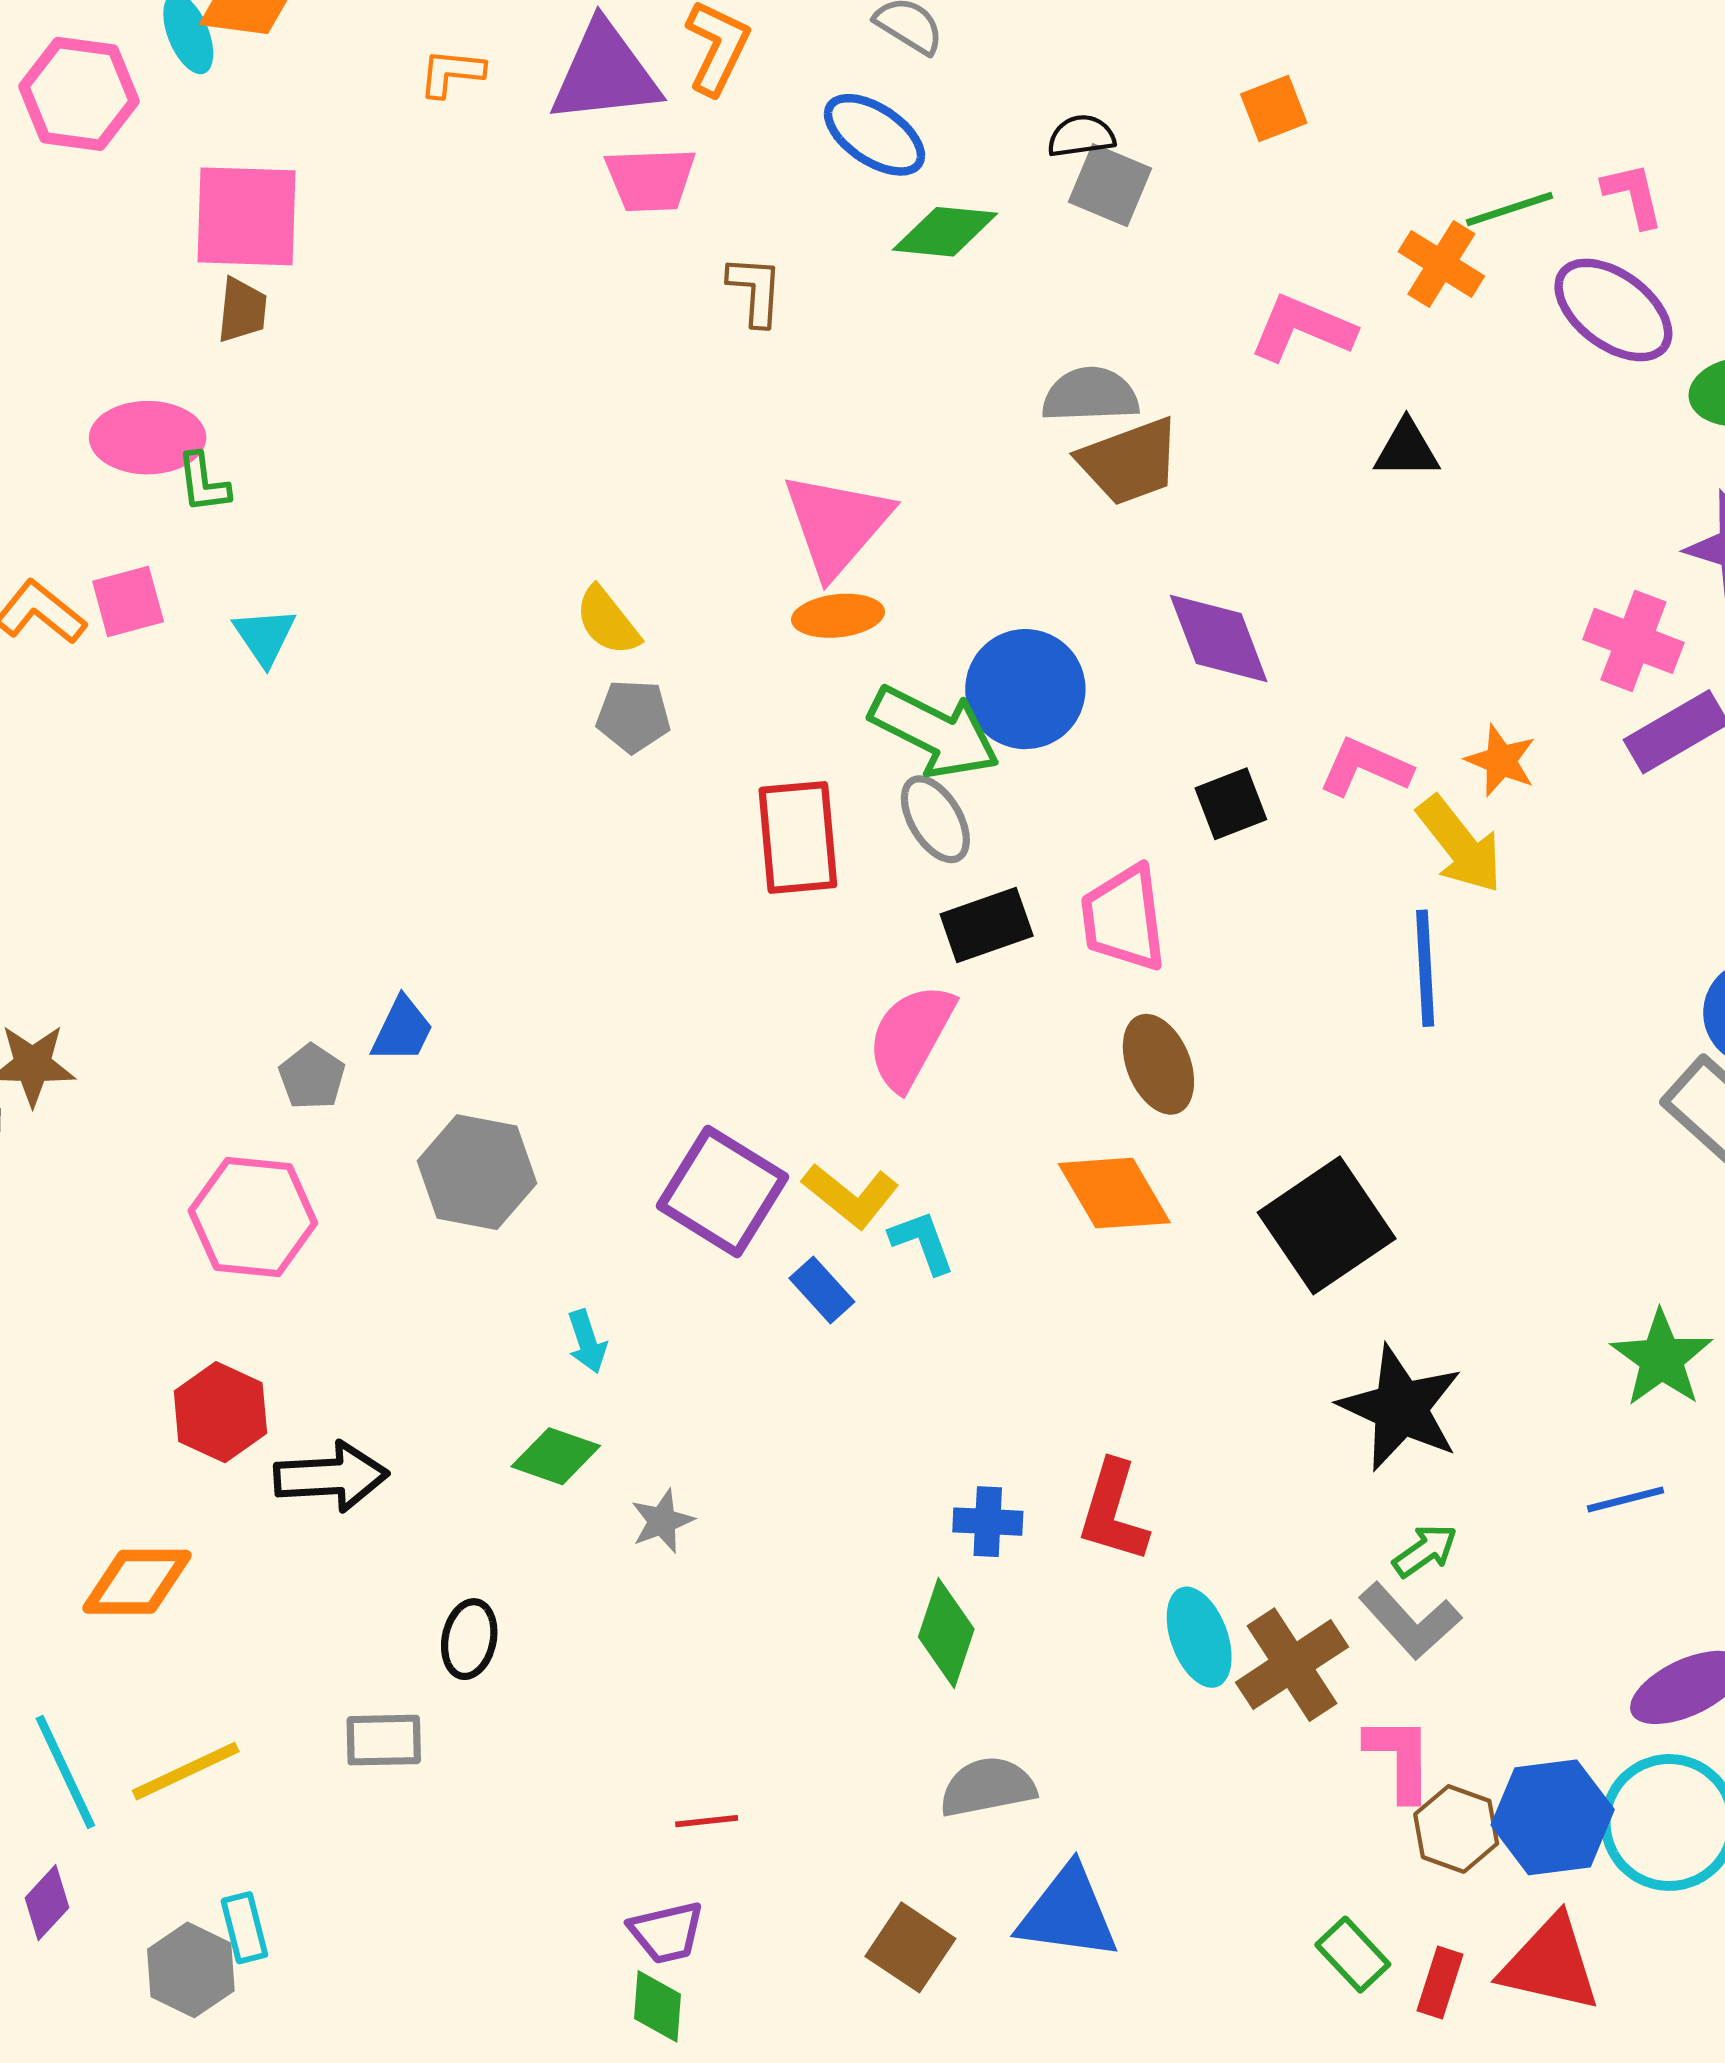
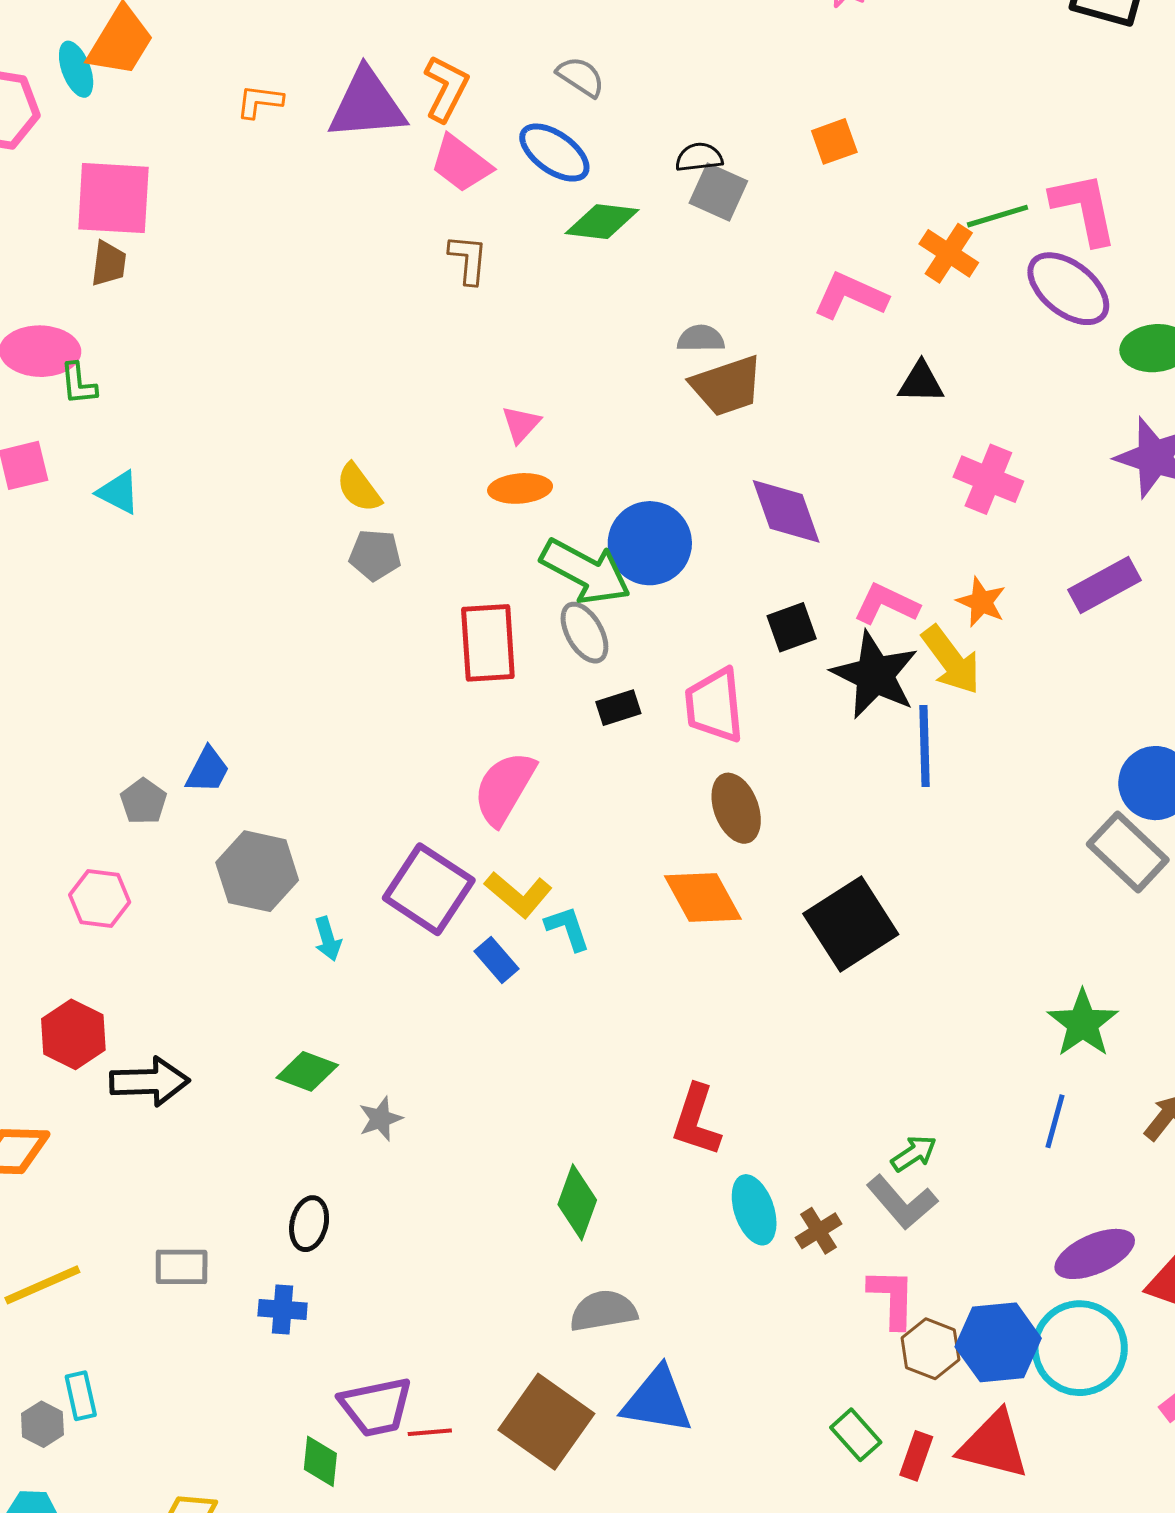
pink trapezoid: (651, 180) -> (461, 164), moved, turned 38
pink L-shape: (1633, 195) -> (1084, 208), size x1.6
gray semicircle: (1090, 395) -> (701, 338), size x0.7
pink triangle: (837, 524) -> (521, 424), size x0.5
cyan triangle: (265, 636) -> (118, 492), turned -30
pink cross: (1633, 641) -> (988, 479), moved
black rectangle: (987, 925) -> (618, 708), size x0.7
pink semicircle: (911, 1037) -> (504, 788), moved
pink hexagon: (253, 1217) -> (100, 898), size x0.7
cyan arrow: (587, 1341) -> (328, 939), moved
black star: (1401, 1408) -> (875, 675), moved
blue line: (1626, 1499) -> (1055, 1121), turned -62
blue cross: (988, 1522) -> (283, 1309), moved
black ellipse: (469, 1639) -> (309, 1224), moved
brown cross: (1292, 1665) -> (819, 1231), size x0.6
red line: (707, 1821) -> (430, 1432), moved
purple trapezoid: (667, 1932) -> (376, 1407), size x1.4
brown square: (910, 1947) -> (546, 1422), size x1.5
gray hexagon: (191, 1970) -> (42, 1424), size x0.7
green diamond: (658, 2006) -> (320, 1461), moved

